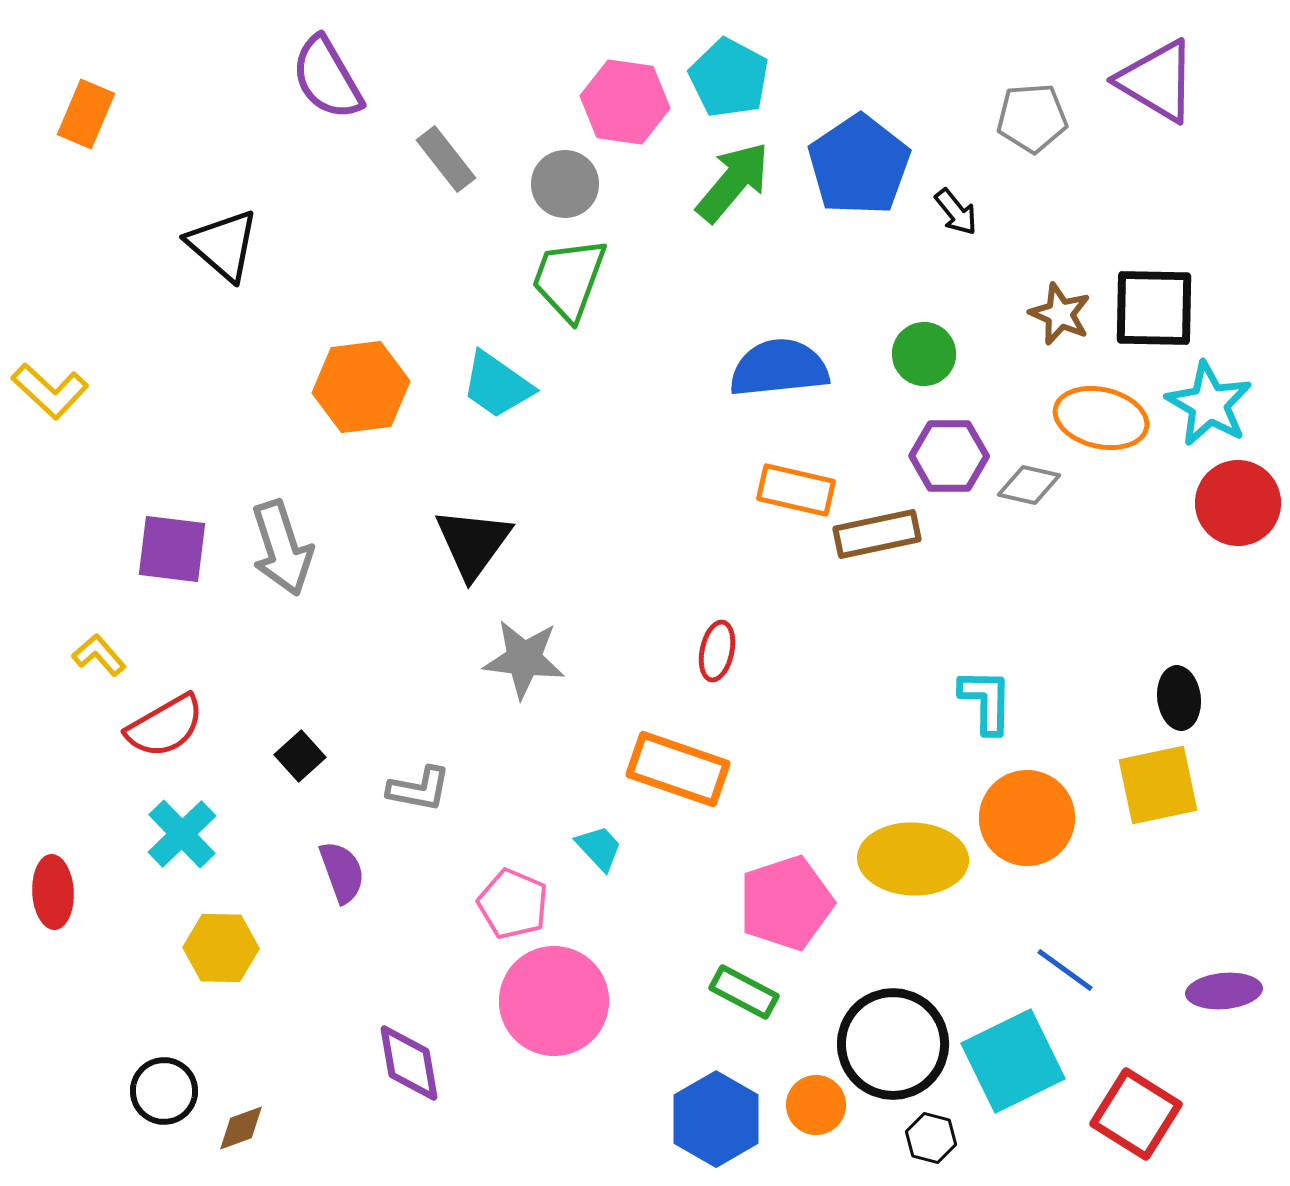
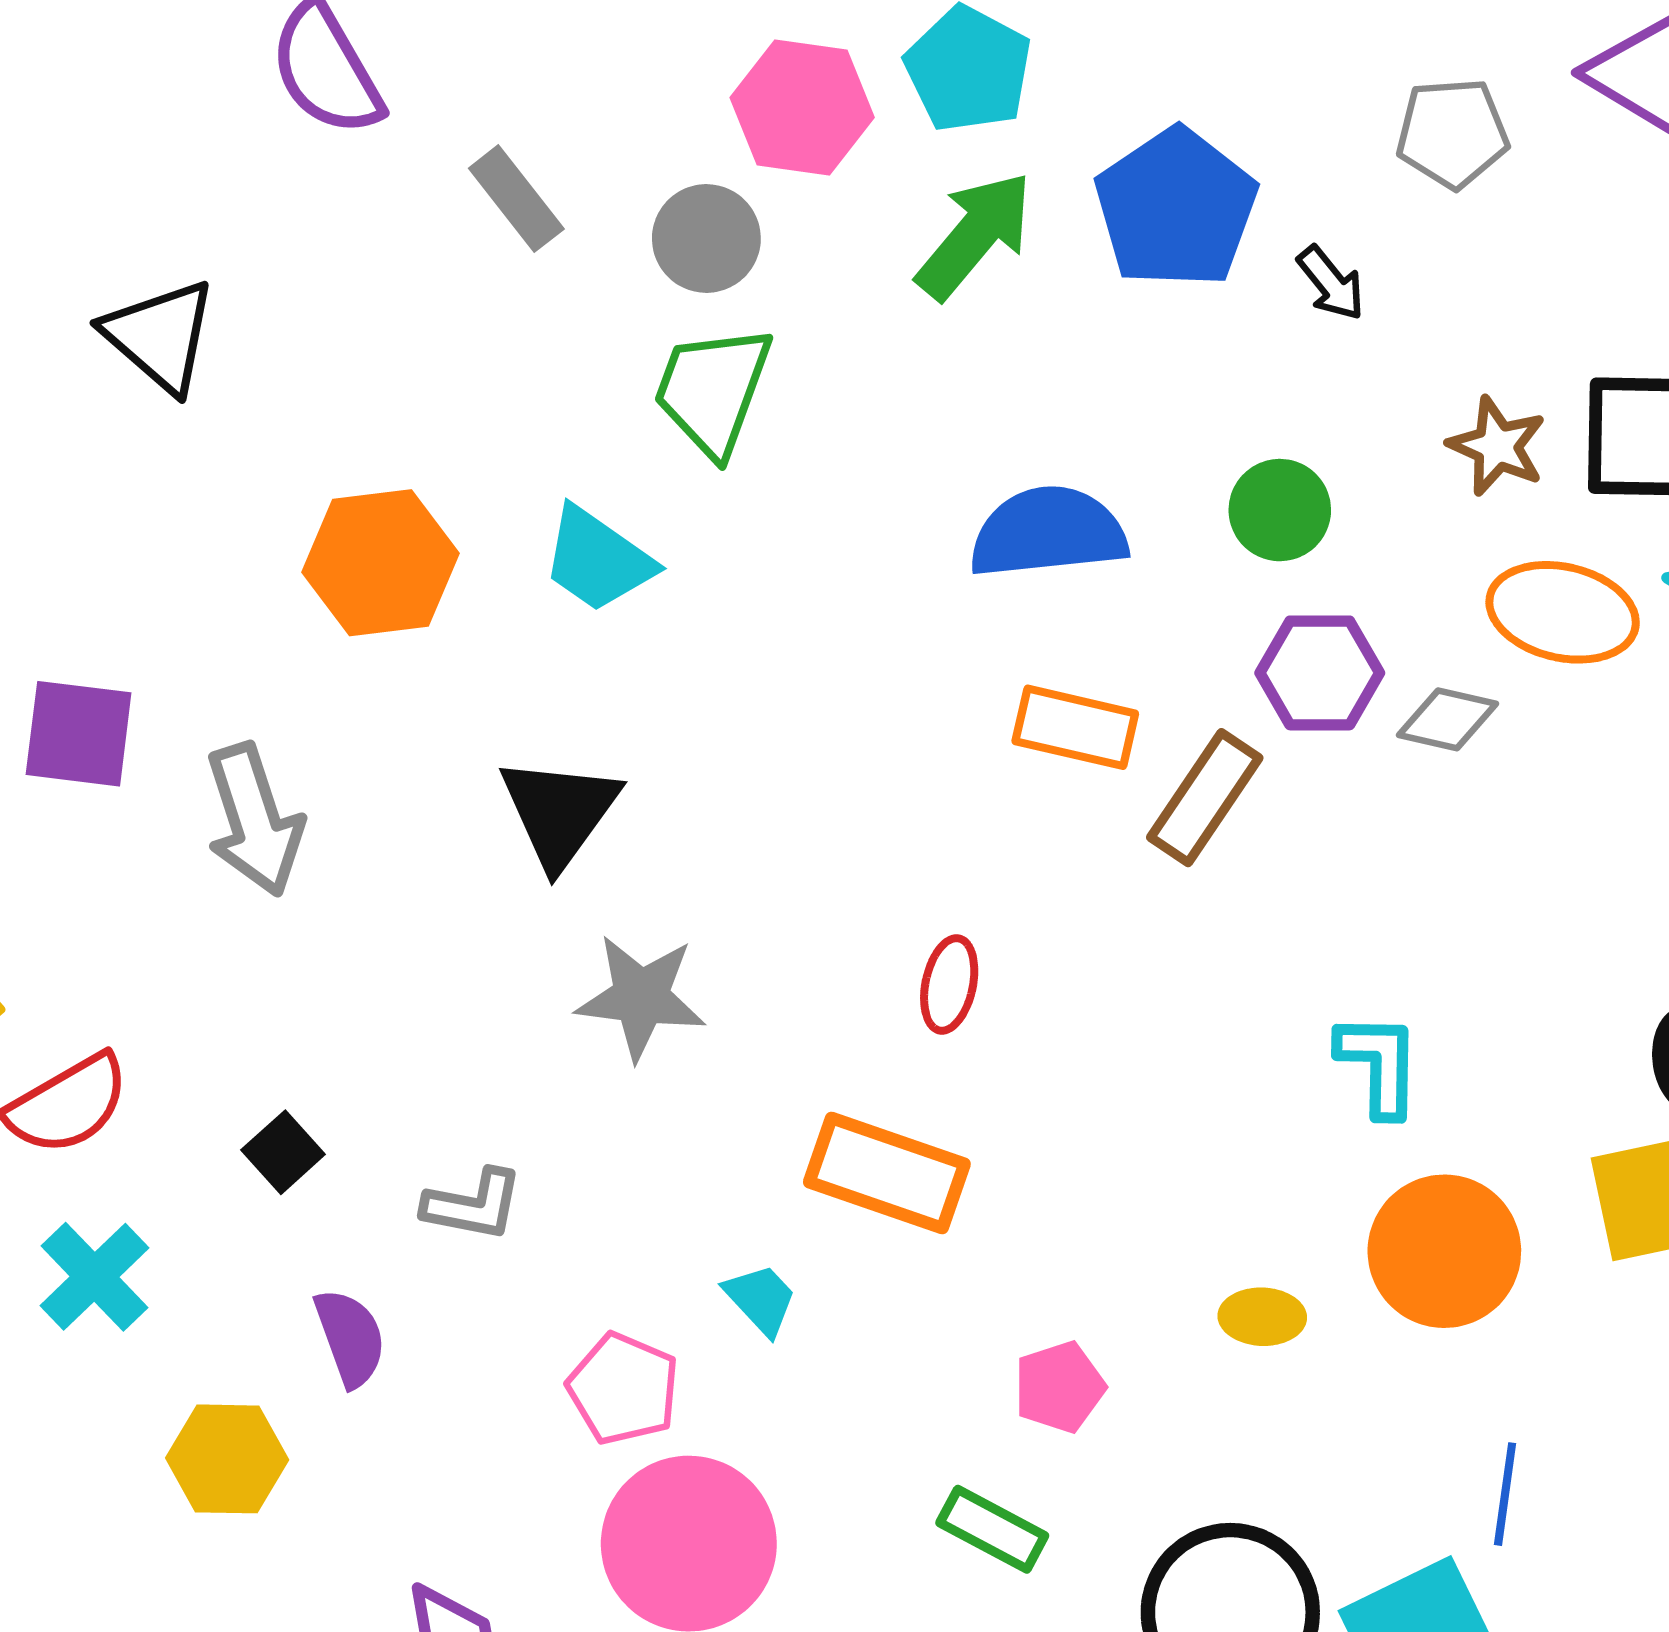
brown rectangle: (877, 534) -> (1205, 798), turned -44
purple square: (172, 549) -> (79, 734), moved
yellow ellipse: (913, 859) -> (1262, 1317), size x0.5
pink pentagon: (786, 903) -> (1059, 1387), size x0.6
yellow hexagon: (221, 948) -> (227, 1459), moved
blue line: (1065, 970) -> (1505, 1494), turned 62

